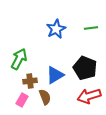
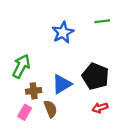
green line: (91, 28) -> (102, 21), moved
red arrow: (89, 96) -> (100, 108), size x0.6

